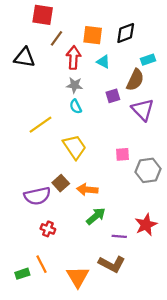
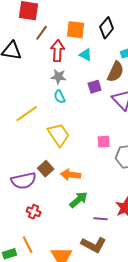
black diamond: (126, 33) -> (107, 28), turned -30

